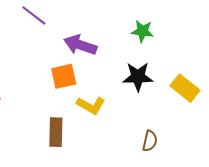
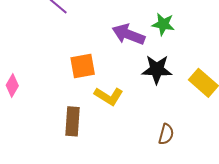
purple arrow: (80, 45) -> (129, 34), moved

